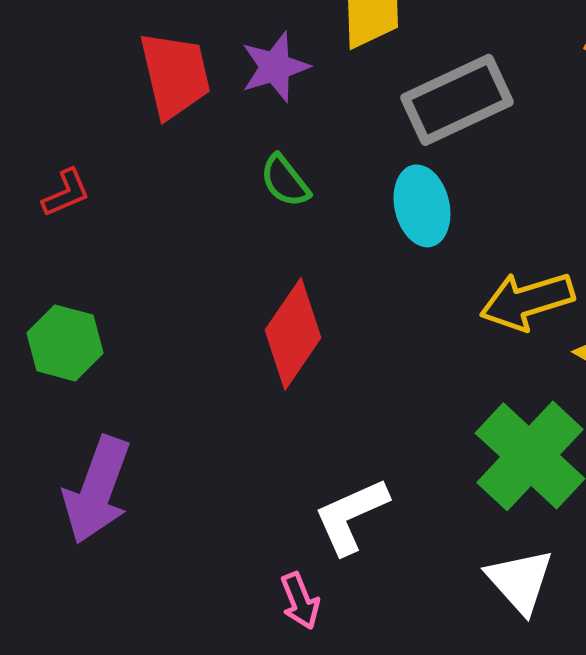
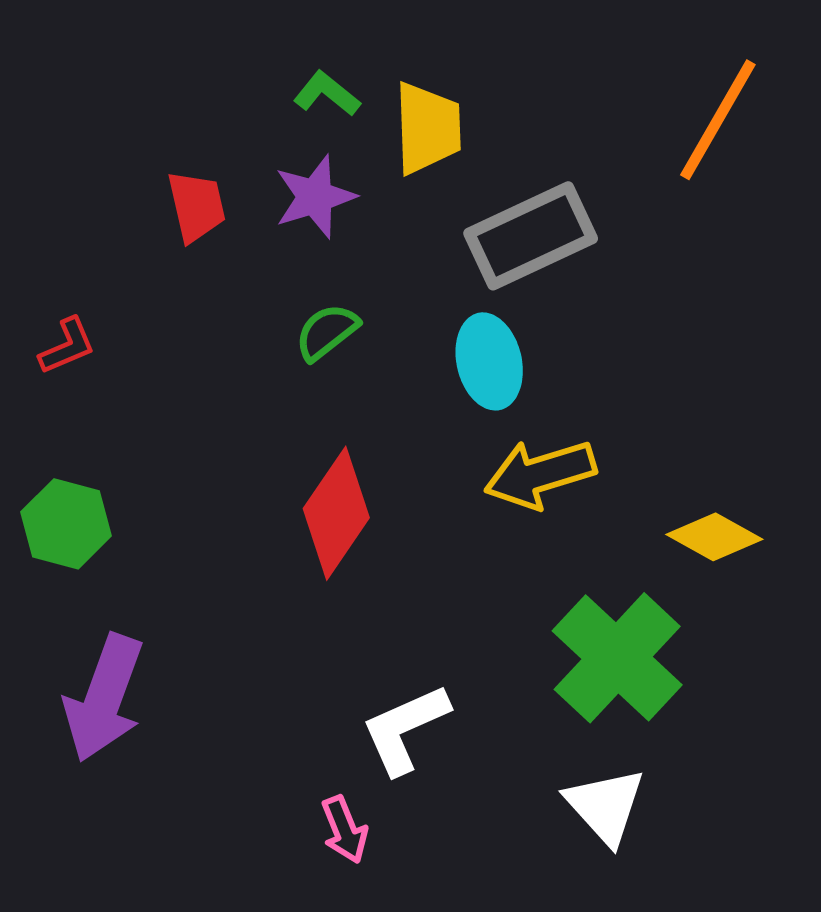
red trapezoid: (175, 75) -> (196, 206), size x0.7
green semicircle: (285, 181) -> (327, 332), turned 90
yellow arrow: (527, 301) -> (540, 474), moved

